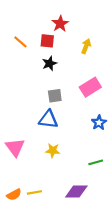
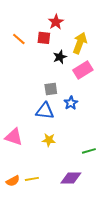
yellow arrow: (86, 46) -> (80, 43), size x1.5
black star: (49, 63) -> (60, 57), moved
pink rectangle: (90, 87) -> (83, 70), moved
blue star: (99, 123) -> (71, 103), moved
pink triangle: (15, 147) -> (14, 137), turned -36

